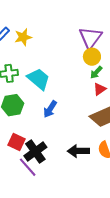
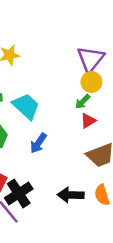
green arrow: (96, 72) -> (83, 102), moved
red triangle: (100, 89) -> (88, 121), moved

